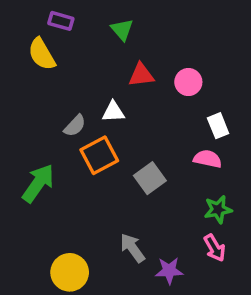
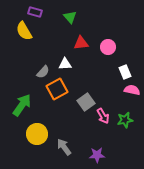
pink semicircle: (208, 159) -> (132, 90), moved
gray arrow: (132, 248) -> (64, 147), moved
pink arrow: (215, 248) -> (103, 116), moved
yellow circle: (70, 272) -> (37, 134), moved

